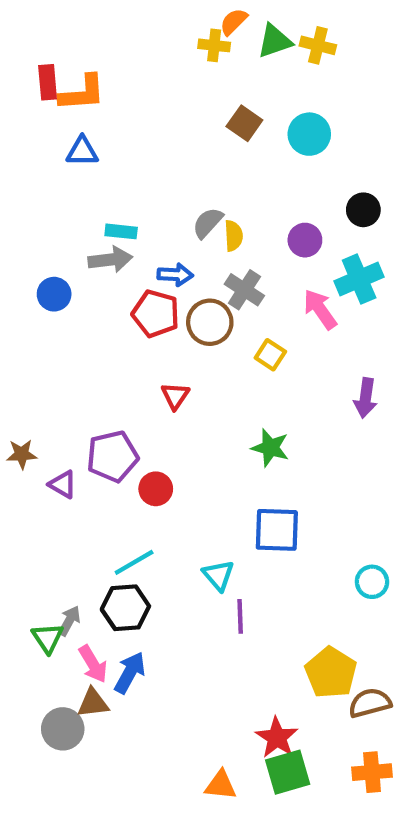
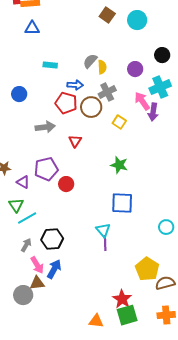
gray arrow: (110, 260) -> (45, 127), moved
gray cross: (244, 290) -> (107, 92), turned 30
purple arrow: (366, 398) -> (153, 112), moved
cyan line: (134, 562) -> (27, 218), moved
cyan triangle: (218, 575) -> (103, 230), moved
green triangle: (48, 638) -> (16, 205), moved

